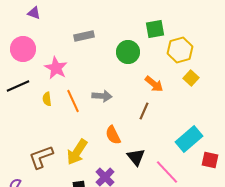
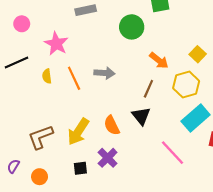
pink circle: (23, 49) -> (22, 24), size x0.6
yellow hexagon: (180, 50) -> (186, 85), moved
orange semicircle: (113, 135) -> (112, 125), moved
black triangle: (136, 157) -> (141, 116), moved

